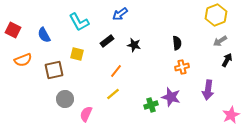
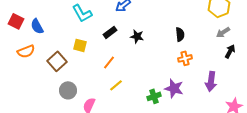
blue semicircle: (44, 35) -> (37, 26), moved
brown square: (54, 70) -> (57, 61), turned -30
orange line: (116, 71) -> (109, 62), moved

